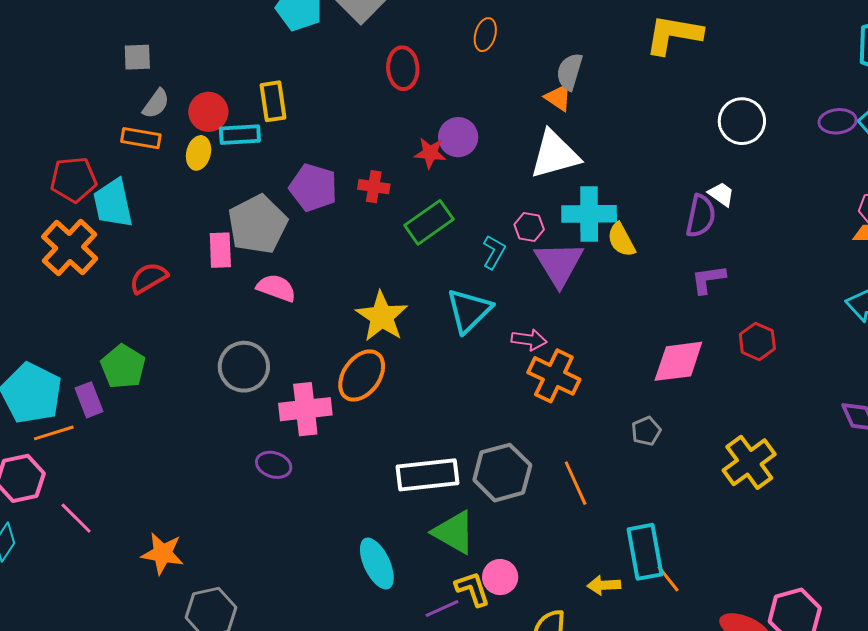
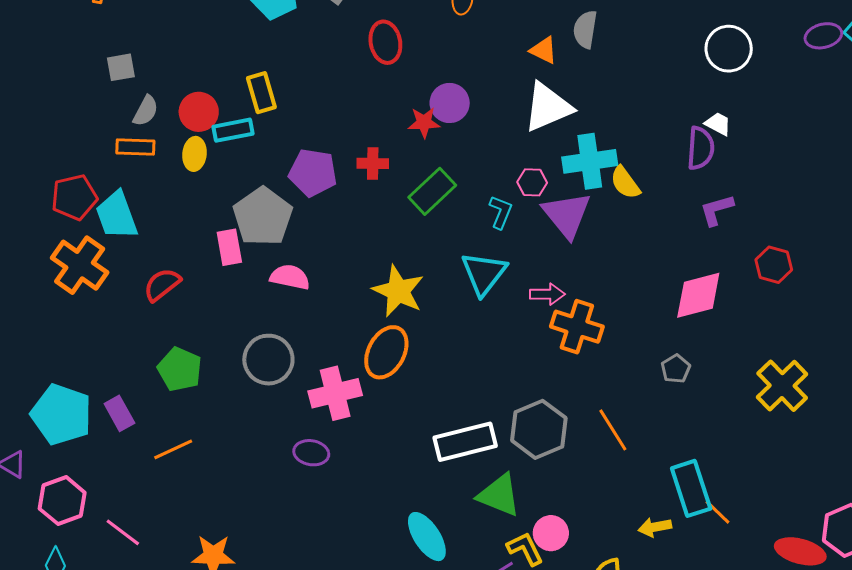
gray semicircle: (570, 72) -> (585, 29), moved
green pentagon: (123, 367) -> (180, 369), moved
orange line: (54, 433) -> (173, 449), moved

